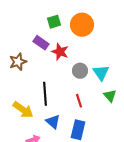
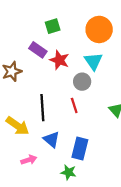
orange circle: (82, 25) -> (99, 29), moved
cyan triangle: (101, 73) -> (93, 61), moved
red line: (79, 101) -> (74, 105), moved

